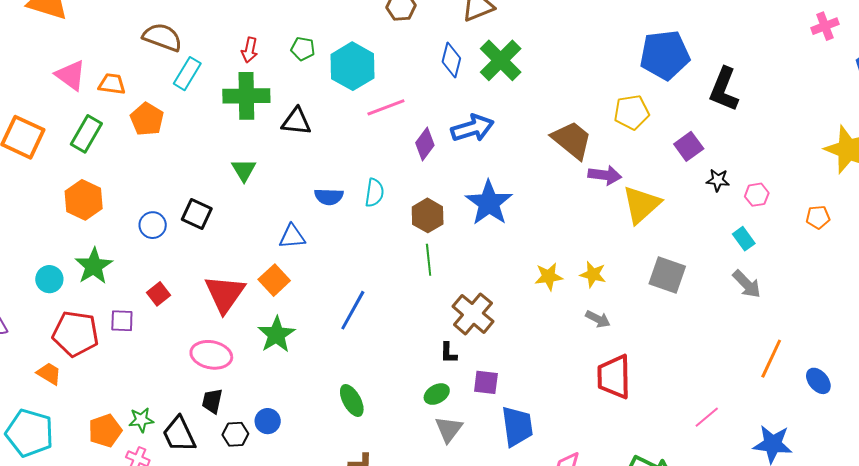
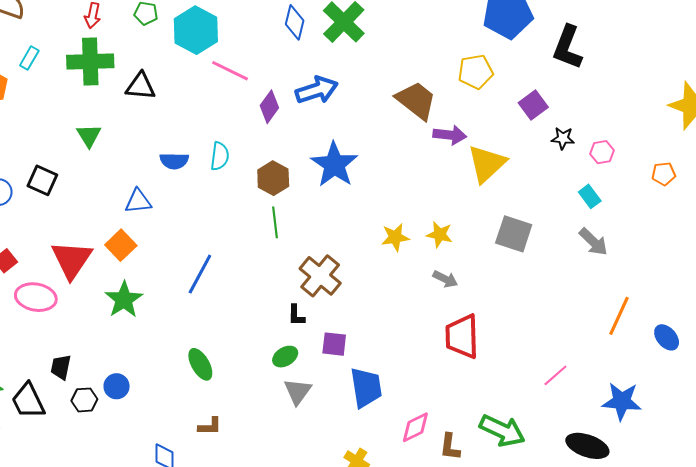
cyan rectangle: (187, 74) -> (29, 58), moved, size x0.7
pink line: (386, 107) -> (230, 71), turned 48
pink ellipse: (211, 355) -> (36, 297), moved

